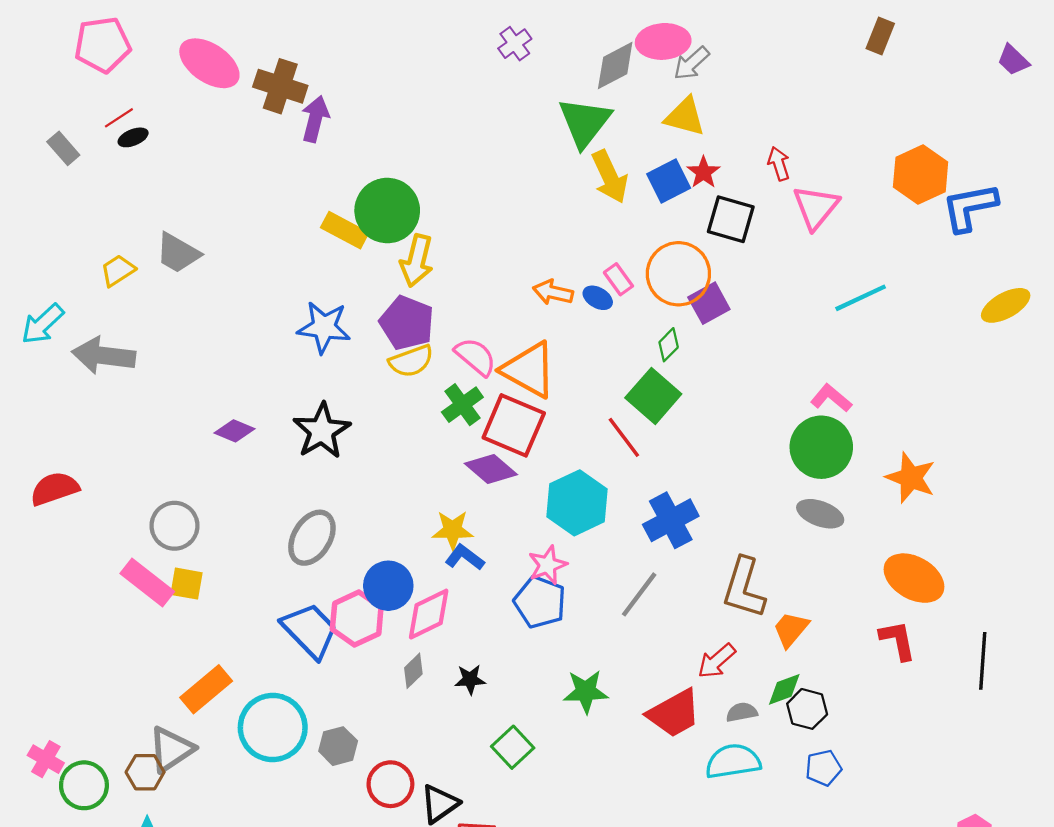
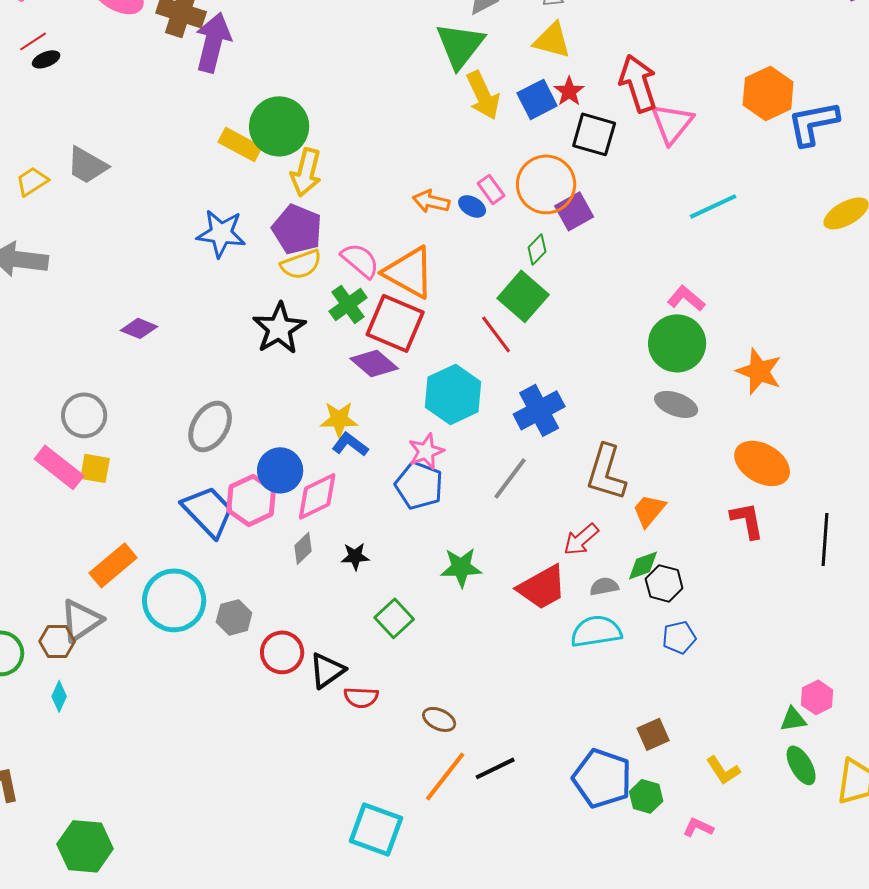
purple arrow: (315, 119) -> (213, 42), size x1.4
red arrow: (779, 164) -> (638, 83), size x1.8
black star: (322, 431) -> (279, 328), moved

